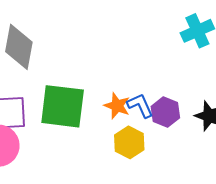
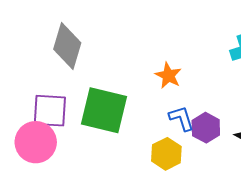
orange star: (117, 106) -> (168, 76), moved

